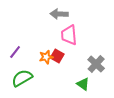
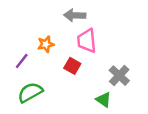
orange star: (46, 57) -> (46, 44), moved

